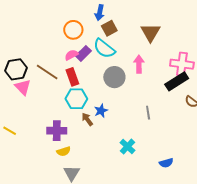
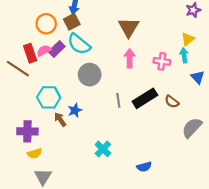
brown square: (109, 28) -> (72, 22), moved
pink arrow: (139, 64) -> (130, 58), moved
pink cross: (182, 64) -> (162, 61), size x0.7
red rectangle: (72, 77) -> (30, 53), moved
black rectangle: (177, 81) -> (145, 98), moved
gray line: (148, 113) -> (118, 100), moved

